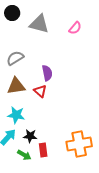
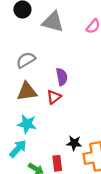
red triangle: (40, 91) -> (54, 97), turned 40
black star: (30, 136) -> (74, 143), moved

